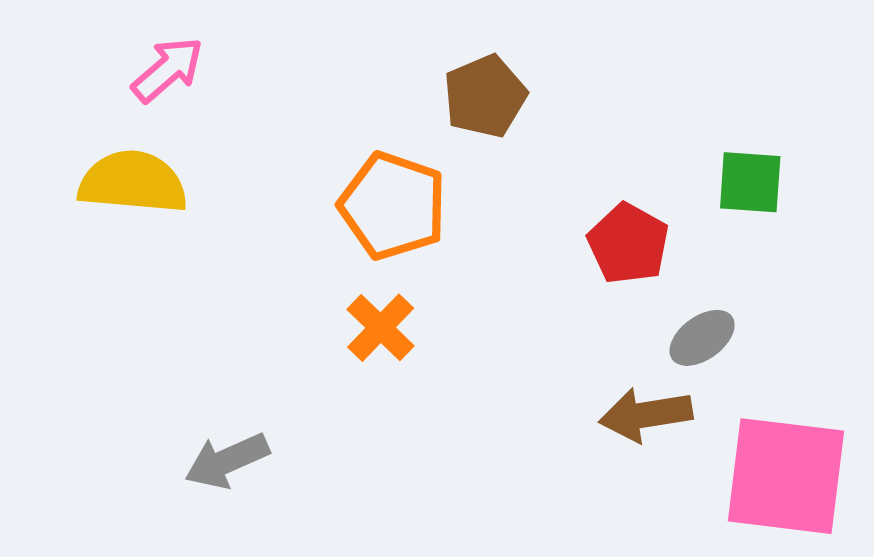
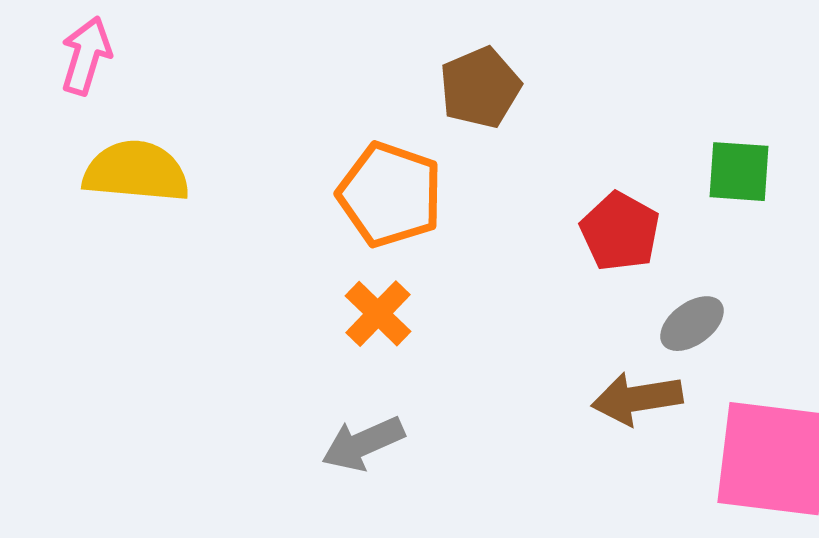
pink arrow: (168, 70) -> (86, 56), moved, turned -32
gray arrow: (227, 461) -> (363, 444), moved

